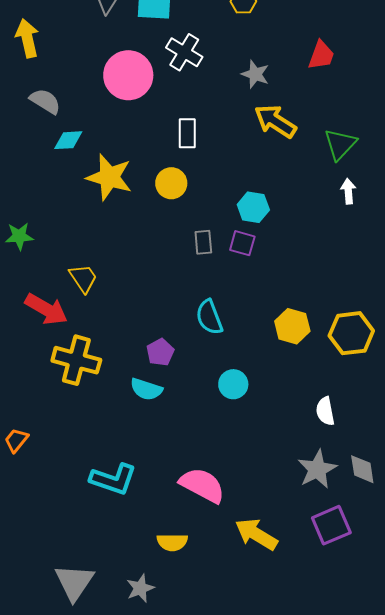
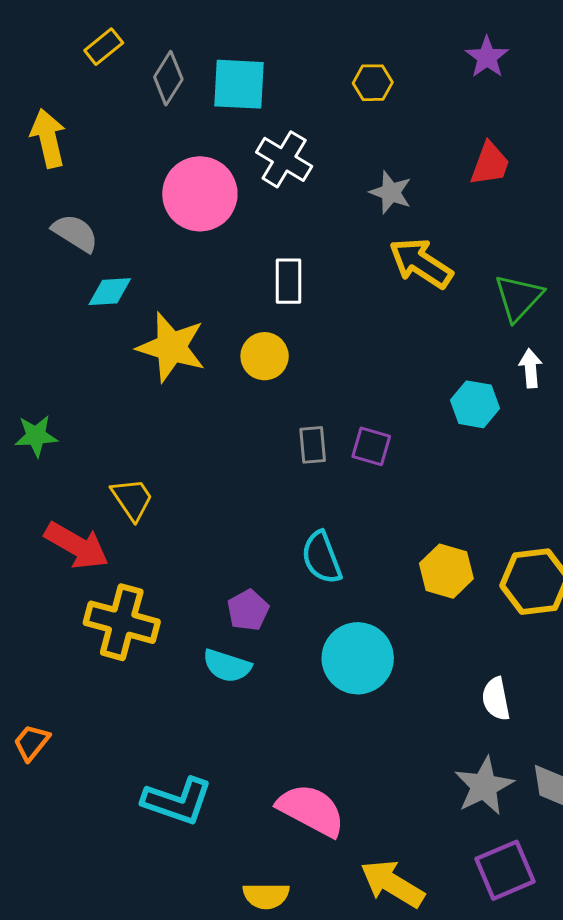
cyan hexagon: (253, 207) -> (475, 404), moved
cyan circle: (233, 384) -> (358, 658), size x1.6

